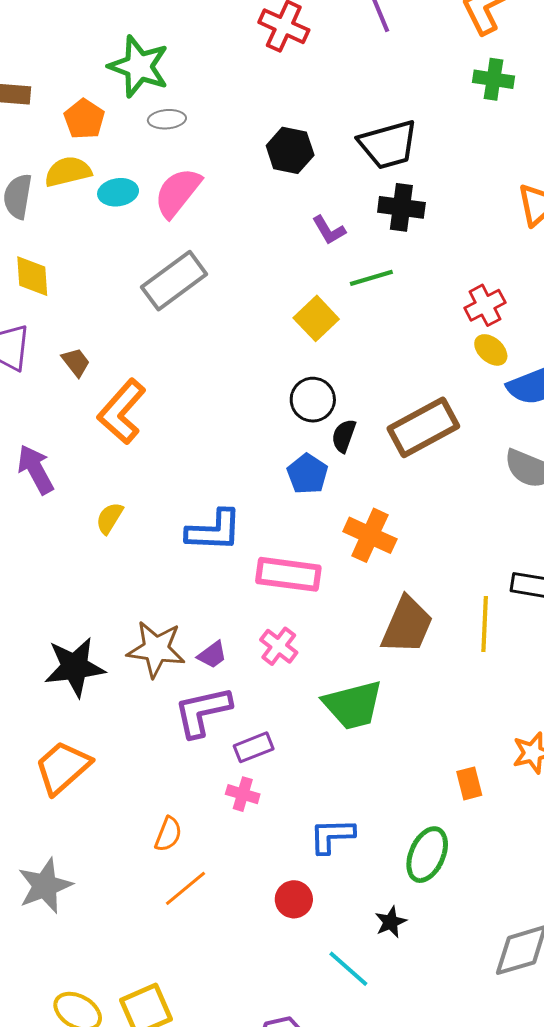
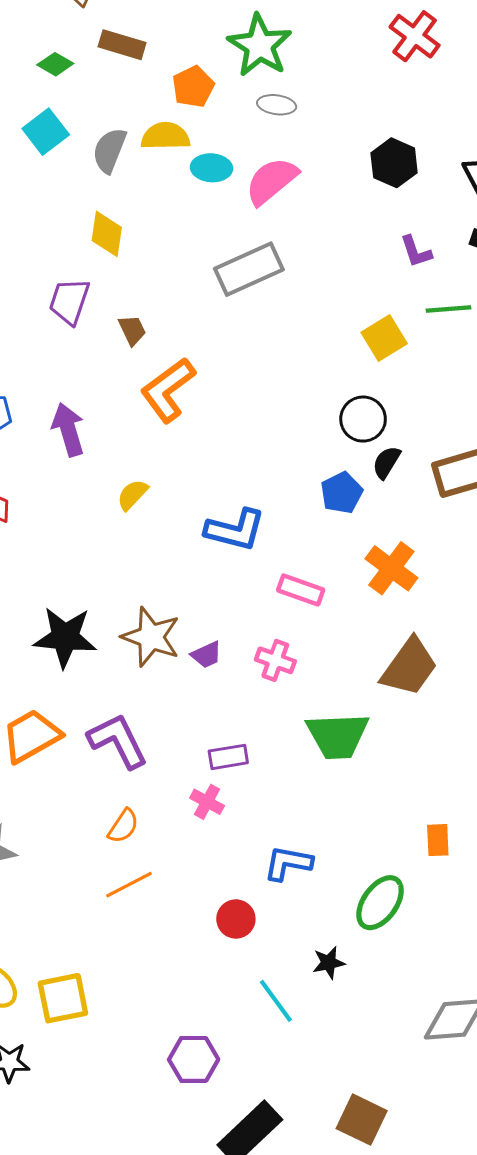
pink rectangle: (288, 574) -> (301, 590), size x0.7
pink cross: (279, 646) -> (275, 660), turned -30
purple L-shape: (203, 712) -> (118, 741), moved, turned 64

